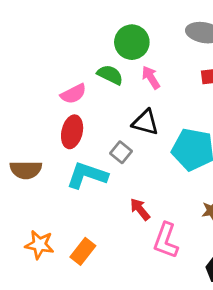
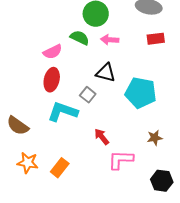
pink arrow: (151, 77) -> (110, 40), turned -54
brown semicircle: (26, 170) -> (18, 126), moved, turned 35
pink L-shape: (166, 241) -> (121, 160), turned 72

